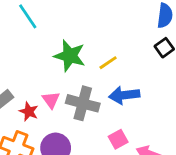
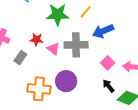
red star: (29, 112) -> (37, 40), moved

